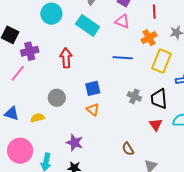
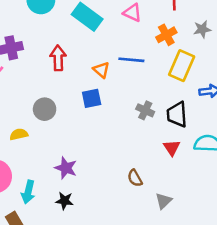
orange triangle: (93, 110) -> (101, 70), moved

